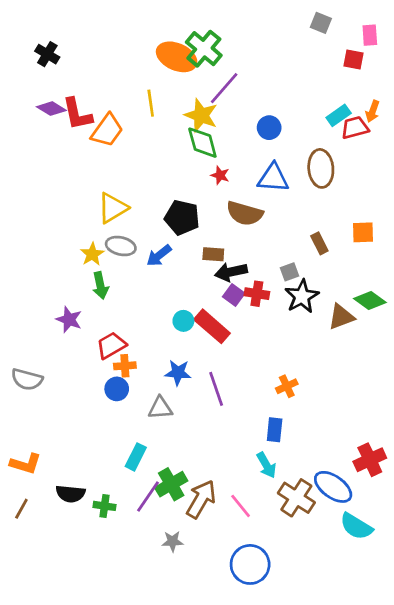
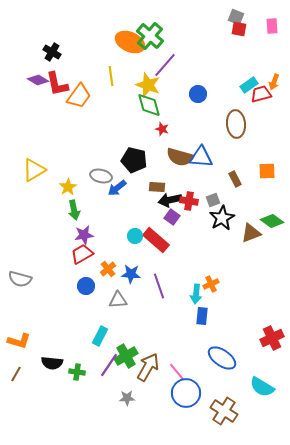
black cross: (47, 54) -> (52, 52), moved
red square: (354, 60) -> (239, 29), moved
blue triangle: (273, 178) -> (201, 157), moved
yellow triangle: (113, 208) -> (34, 170), moved
gray ellipse: (121, 246) -> (101, 176), moved
red cross: (257, 294) -> (189, 201), moved
purple star: (69, 320) -> (84, 235), moved, turned -30
orange cross: (125, 366) -> (108, 269), moved, turned -35
cyan arrow: (266, 465) -> (196, 294), moved, turned 36
blue ellipse: (333, 487) -> (222, 358), moved
brown cross: (296, 498) -> (224, 411), moved
blue circle: (250, 564) -> (186, 393), moved

